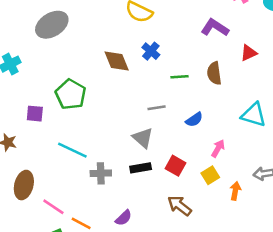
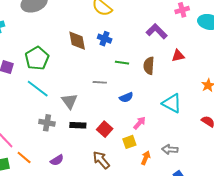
blue cross: (151, 51) -> (105, 39), turned -32
gray triangle: (143, 138) -> (69, 101), moved
cyan line: (72, 150) -> (38, 89), moved

